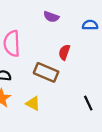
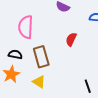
brown rectangle: (46, 72) -> (41, 57), moved, turned 45

